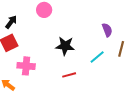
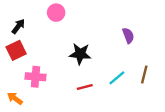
brown line: (121, 49) -> (144, 74), moved
cyan line: (97, 57) -> (117, 78), moved

